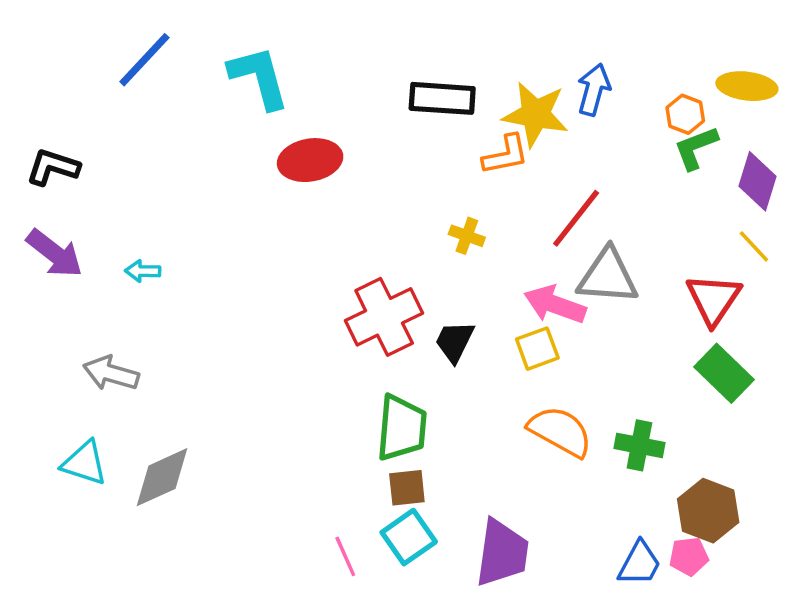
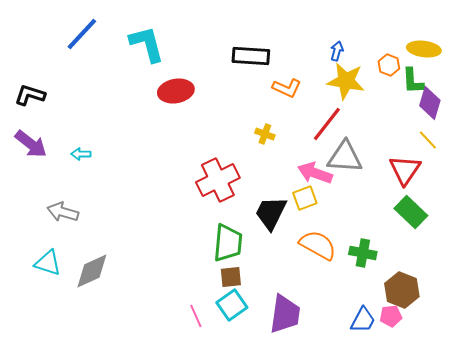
blue arrow: (594, 90) -> (337, 51), size x0.7
yellow star: (536, 114) -> (346, 81), moved
green L-shape: (696, 148) -> (413, 81), moved, turned -72
orange L-shape: (506, 155) -> (287, 88), turned 36
black trapezoid: (454, 342) -> (271, 213), moved, size x1.4

